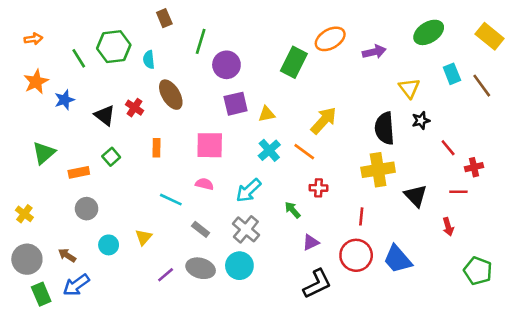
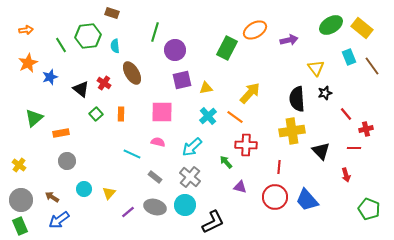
brown rectangle: (164, 18) -> (112, 13), moved, turned -48
yellow rectangle: (490, 36) -> (362, 28), moved
green square: (111, 157) -> (96, 114), moved
red cross: (318, 188) -> (246, 145), size x1.5
yellow triangle: (144, 237) -> (109, 193), moved
purple triangle: (311, 242) -> (240, 187), turned 40
black L-shape: (317, 284) -> (213, 222), moved
green rectangle: (41, 294) -> (20, 226), moved

